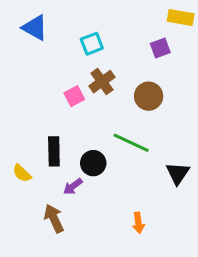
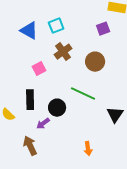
blue triangle: (35, 28) -> (29, 31), moved
pink square: (74, 96) -> (39, 69), moved

